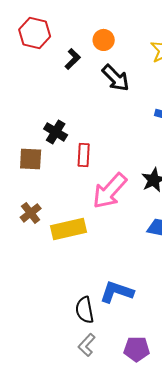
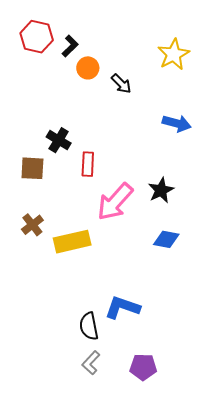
orange circle: (104, 40) -> (88, 68), moved
black L-shape: (73, 59) -> (70, 46), moved
black arrow: (116, 78) -> (121, 84), size x0.7

